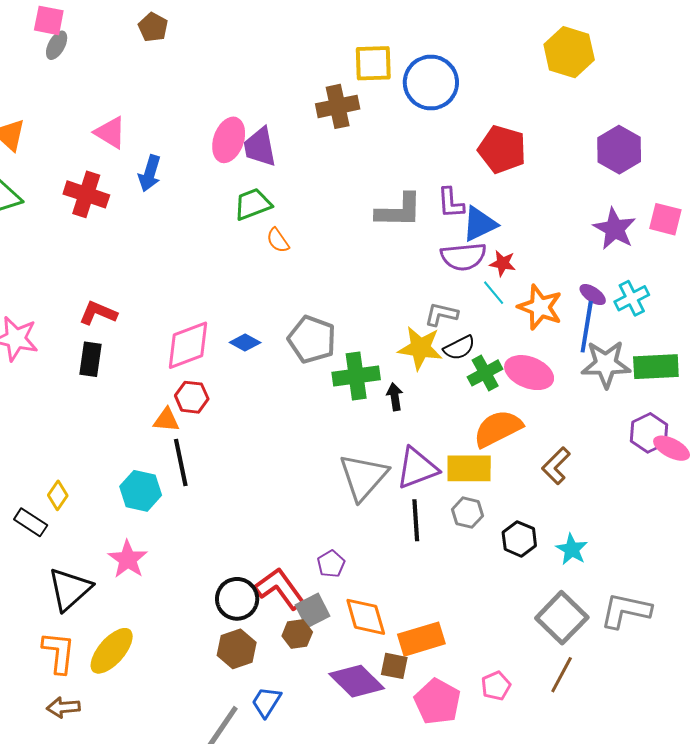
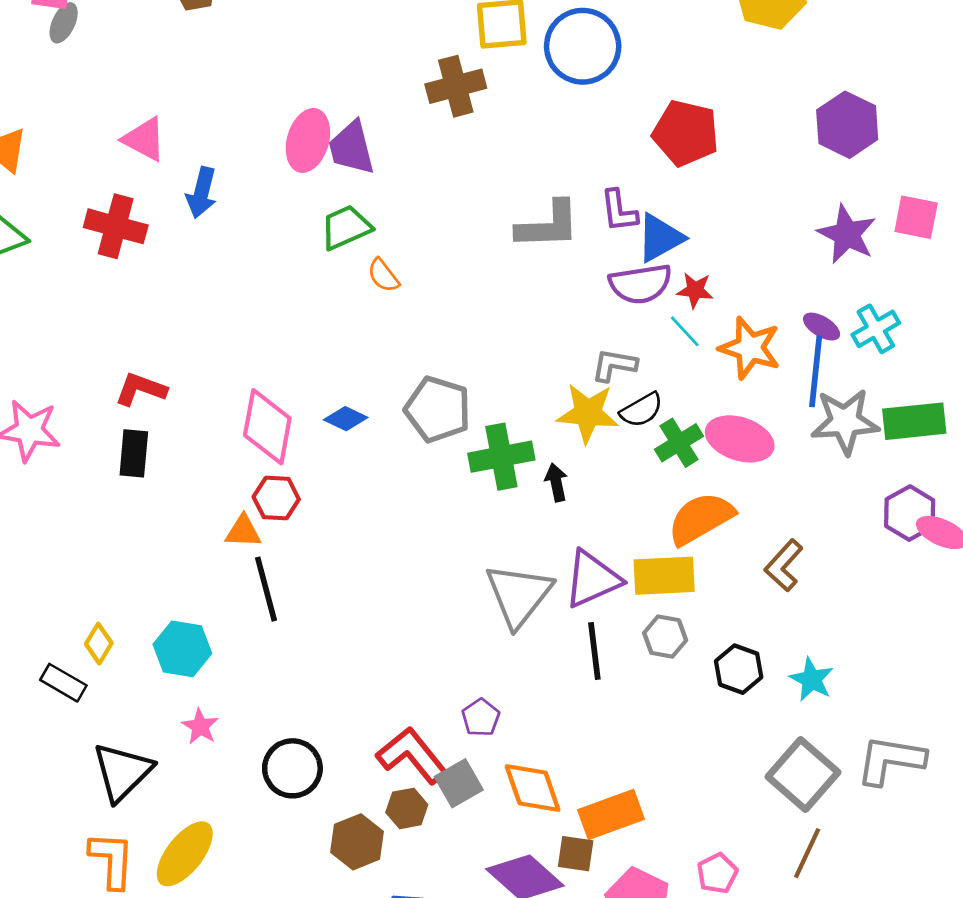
pink diamond: (188, 345) -> (267, 427), turned -56
cyan hexagon: (141, 491) -> (182, 649), moved
pink star: (128, 559) -> (200, 726), size x0.7
black circle: (237, 599) -> (292, 768), moved
brown hexagon: (297, 634) -> (407, 808), moved

